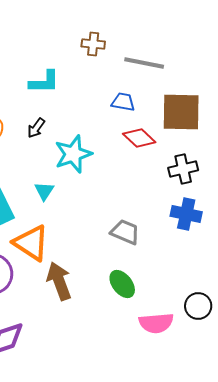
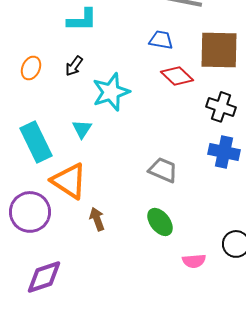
black cross: (183, 169) -> (221, 107), turned 32
brown arrow: (59, 281) -> (97, 219), size x0.6
pink semicircle: (156, 323) -> (194, 261), size x0.7

